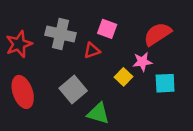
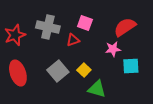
yellow square: (123, 77) -> (84, 70), moved
green triangle: (98, 113) -> (97, 89), moved

